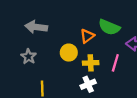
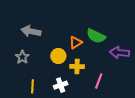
pink line: (115, 63) -> (99, 81), moved
white cross: (88, 84) -> (61, 85), moved

